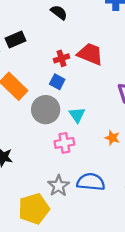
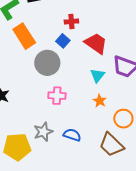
red trapezoid: (90, 54) -> (96, 43), moved
cyan triangle: (77, 115) -> (98, 76), moved
blue semicircle: (91, 182) -> (72, 135), size x0.7

